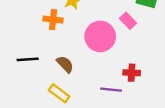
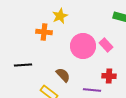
pink rectangle: (128, 21) -> (106, 45), moved
brown semicircle: (65, 64) -> (63, 75), moved

